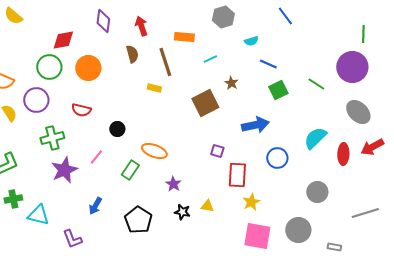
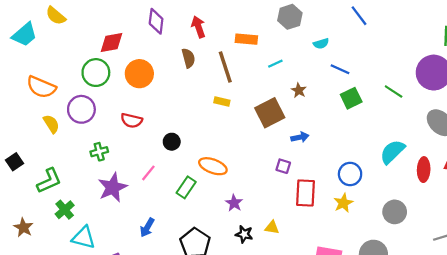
yellow rectangle: (154, 88) -> (222, 102), moved
blue arrow: (255, 125) -> (300, 137), moved, size x0.6
green cross: (52, 138) -> (99, 152), size x0.7
green cross: (13, 199) -> (65, 210), moved, turned -30
yellow star: (251, 202) -> (343, 203), moved

